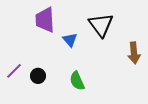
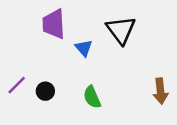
brown arrow: (134, 53) -> (160, 91), moved

